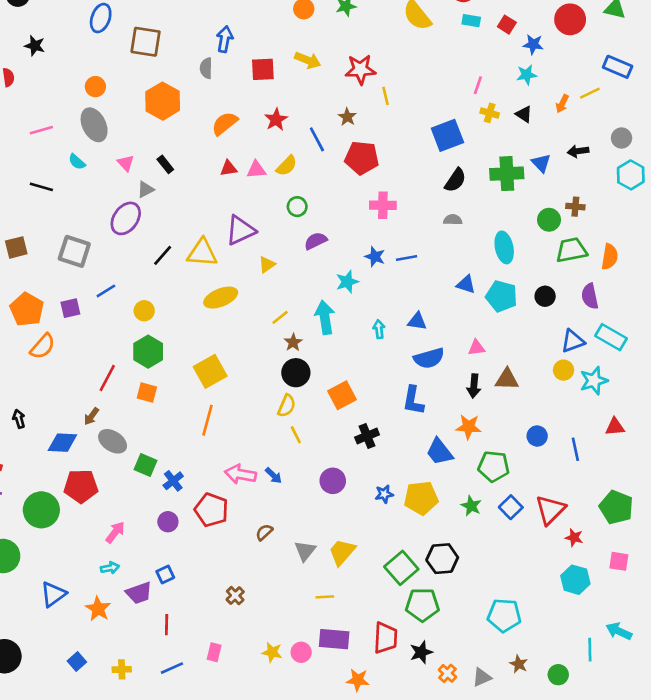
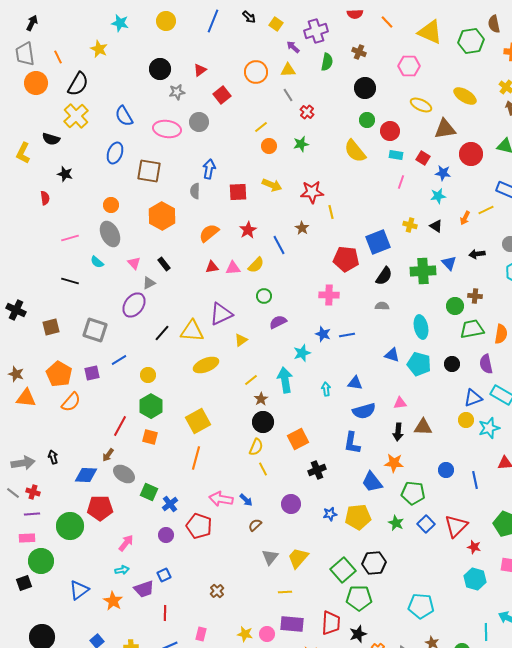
pink line: (478, 85) -> (401, 182), moved
red pentagon: (362, 158) -> (346, 259), moved
brown semicircle: (264, 532) -> (255, 525), moved

